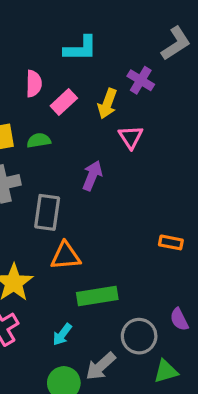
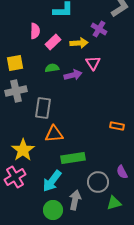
yellow arrow: (107, 104) -> (79, 43), turned -114
green semicircle: (39, 140) -> (52, 68), moved
purple arrow: (92, 176) -> (73, 75), moved, turned 54
cyan arrow: (62, 334) -> (52, 181), size x1.6
gray arrow: (101, 366) -> (75, 200), turned 144

